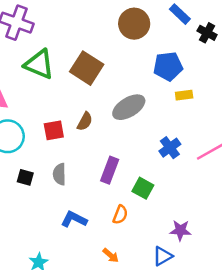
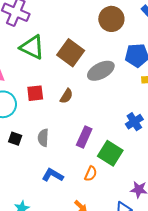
gray ellipse: (129, 107) -> (101, 71), moved
red square: (54, 130) -> (35, 93), moved
green square: (143, 188) -> (110, 153), size x1.4

